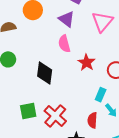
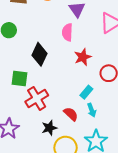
green square: (28, 111) -> (20, 79), moved
red semicircle: (92, 120) -> (71, 114), turned 112

